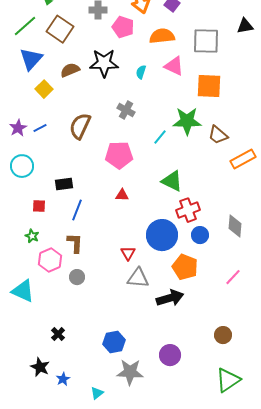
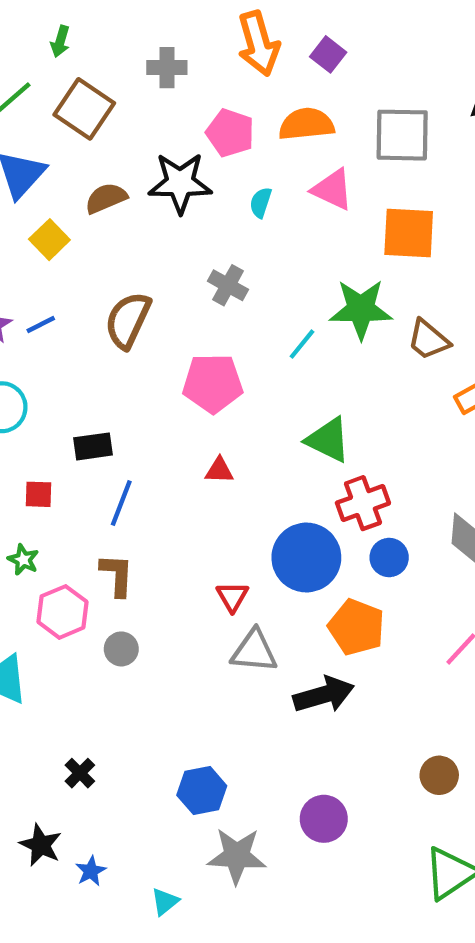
pink pentagon: (123, 27) -> (230, 133), moved

